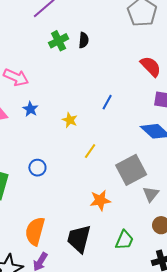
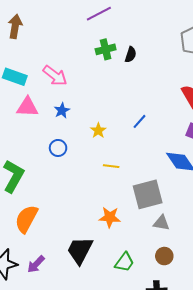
yellow line: (90, 151) -> (111, 166), turned 49
blue circle: (37, 168) -> (58, 148), moved
gray triangle: (151, 194) -> (161, 223), turned 48
orange semicircle: (35, 231) -> (26, 219), moved

